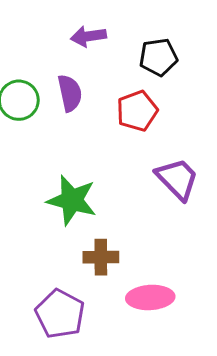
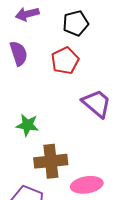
green star: (72, 200) -> (27, 125), size x0.7
brown cross: (101, 257) -> (51, 161), size x1.4

